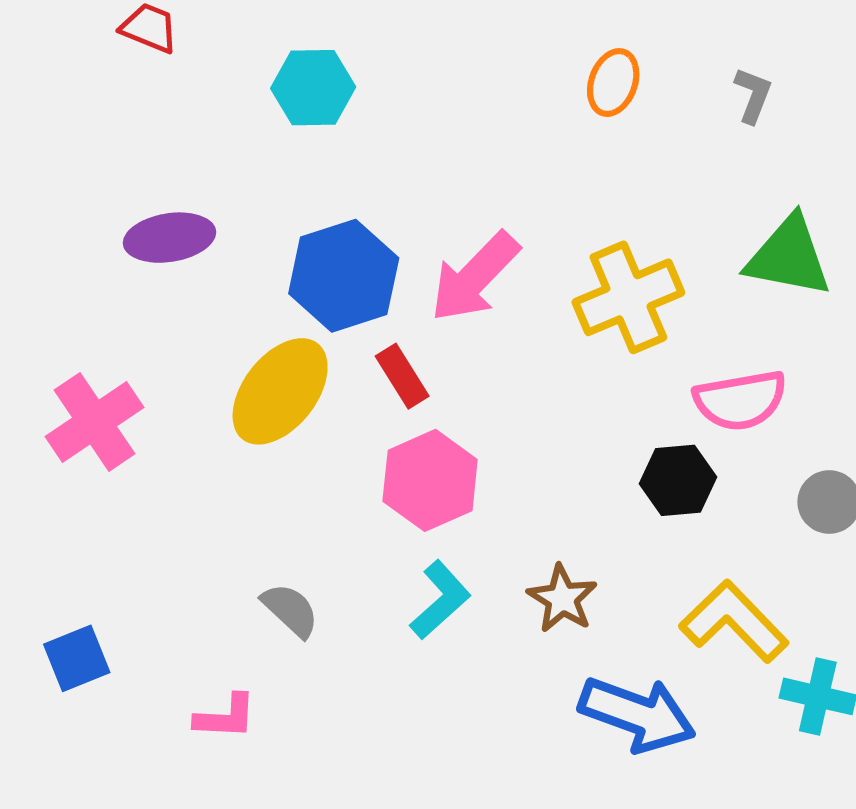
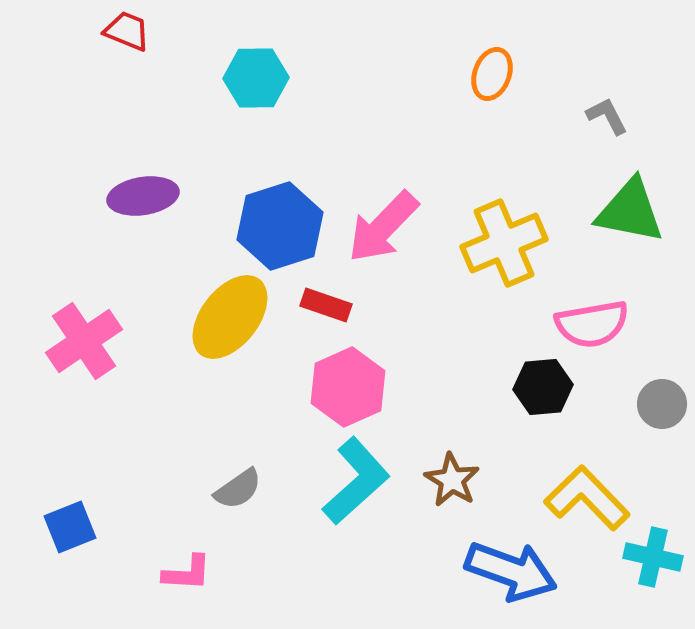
gray L-shape: (753, 95) -> (607, 116), moved, turned -48
red rectangle: (402, 376) -> (326, 305), turned -39
cyan L-shape: (440, 600) -> (356, 481), size x1.4
gray semicircle: (290, 610) -> (238, 489), turned 102

